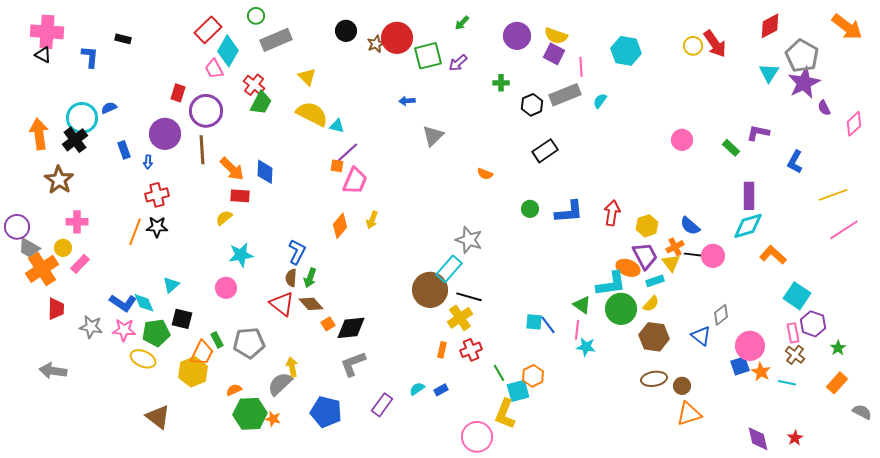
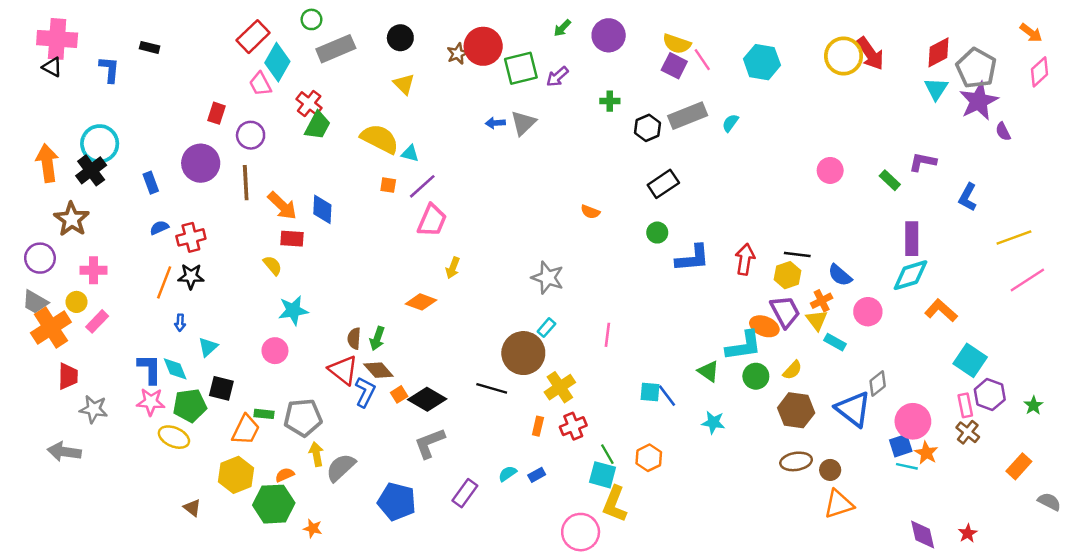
red diamond: (770, 26) -> (938, 52), moved
orange arrow: (847, 27) -> (1031, 33), size x0.6
black circle: (346, 31) -> (400, 38), moved
purple circle: (517, 36) -> (609, 35), moved
yellow circle: (693, 46) -> (844, 56), size x1.6
pink line: (581, 67) -> (702, 60), moved, turned -30
yellow triangle: (307, 77) -> (404, 84), moved
blue semicircle: (109, 108) -> (159, 228), moved
purple circle: (206, 111) -> (251, 135), size x0.7
pink diamond: (854, 124) -> (1040, 72), moved
gray triangle: (433, 136) -> (523, 123), moved
blue arrow: (148, 162) -> (180, 323), moved
orange square: (337, 166) -> (388, 185), moved
green circle: (530, 209) -> (657, 233), moved
yellow semicircle: (224, 218) -> (273, 265), turned 90
orange diamond: (340, 226) -> (421, 302), moved, turned 70
purple circle: (17, 227) -> (40, 258), moved
gray star: (469, 240) -> (548, 278), moved
blue L-shape: (297, 252) -> (365, 392), moved
black line: (695, 255) -> (797, 254), moved
cyan rectangle: (449, 269) -> (546, 328), size x0.6
cyan rectangle: (655, 281) -> (835, 342), moved, turned 48
black line: (469, 297) -> (492, 388), moved
blue L-shape: (123, 303) -> (150, 369), turned -124
green circle: (621, 309) -> (756, 376), size x0.7
gray star: (91, 327) -> (94, 409), moved
black diamond: (351, 328) -> (427, 399), turned 36
pink line: (577, 330) -> (607, 335), moved
blue triangle: (701, 336) -> (853, 409), size x1.5
green rectangle: (217, 340) -> (264, 414), turned -56
green star: (838, 348) -> (1033, 405), moved
yellow arrow: (292, 367) -> (316, 454), moved
yellow hexagon: (193, 372) -> (236, 475), moved
cyan line: (787, 383) -> (907, 466), moved
cyan square: (518, 391) -> (602, 475), moved, turned 30
green hexagon: (250, 414) -> (274, 504), moved
brown triangle: (158, 417) -> (192, 508), size x0.6
orange star: (273, 419) -> (313, 528), moved

